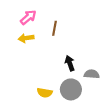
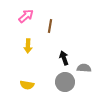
yellow arrow: (26, 38) -> (28, 46), moved, turned -80
yellow semicircle: (45, 93) -> (27, 85), moved

